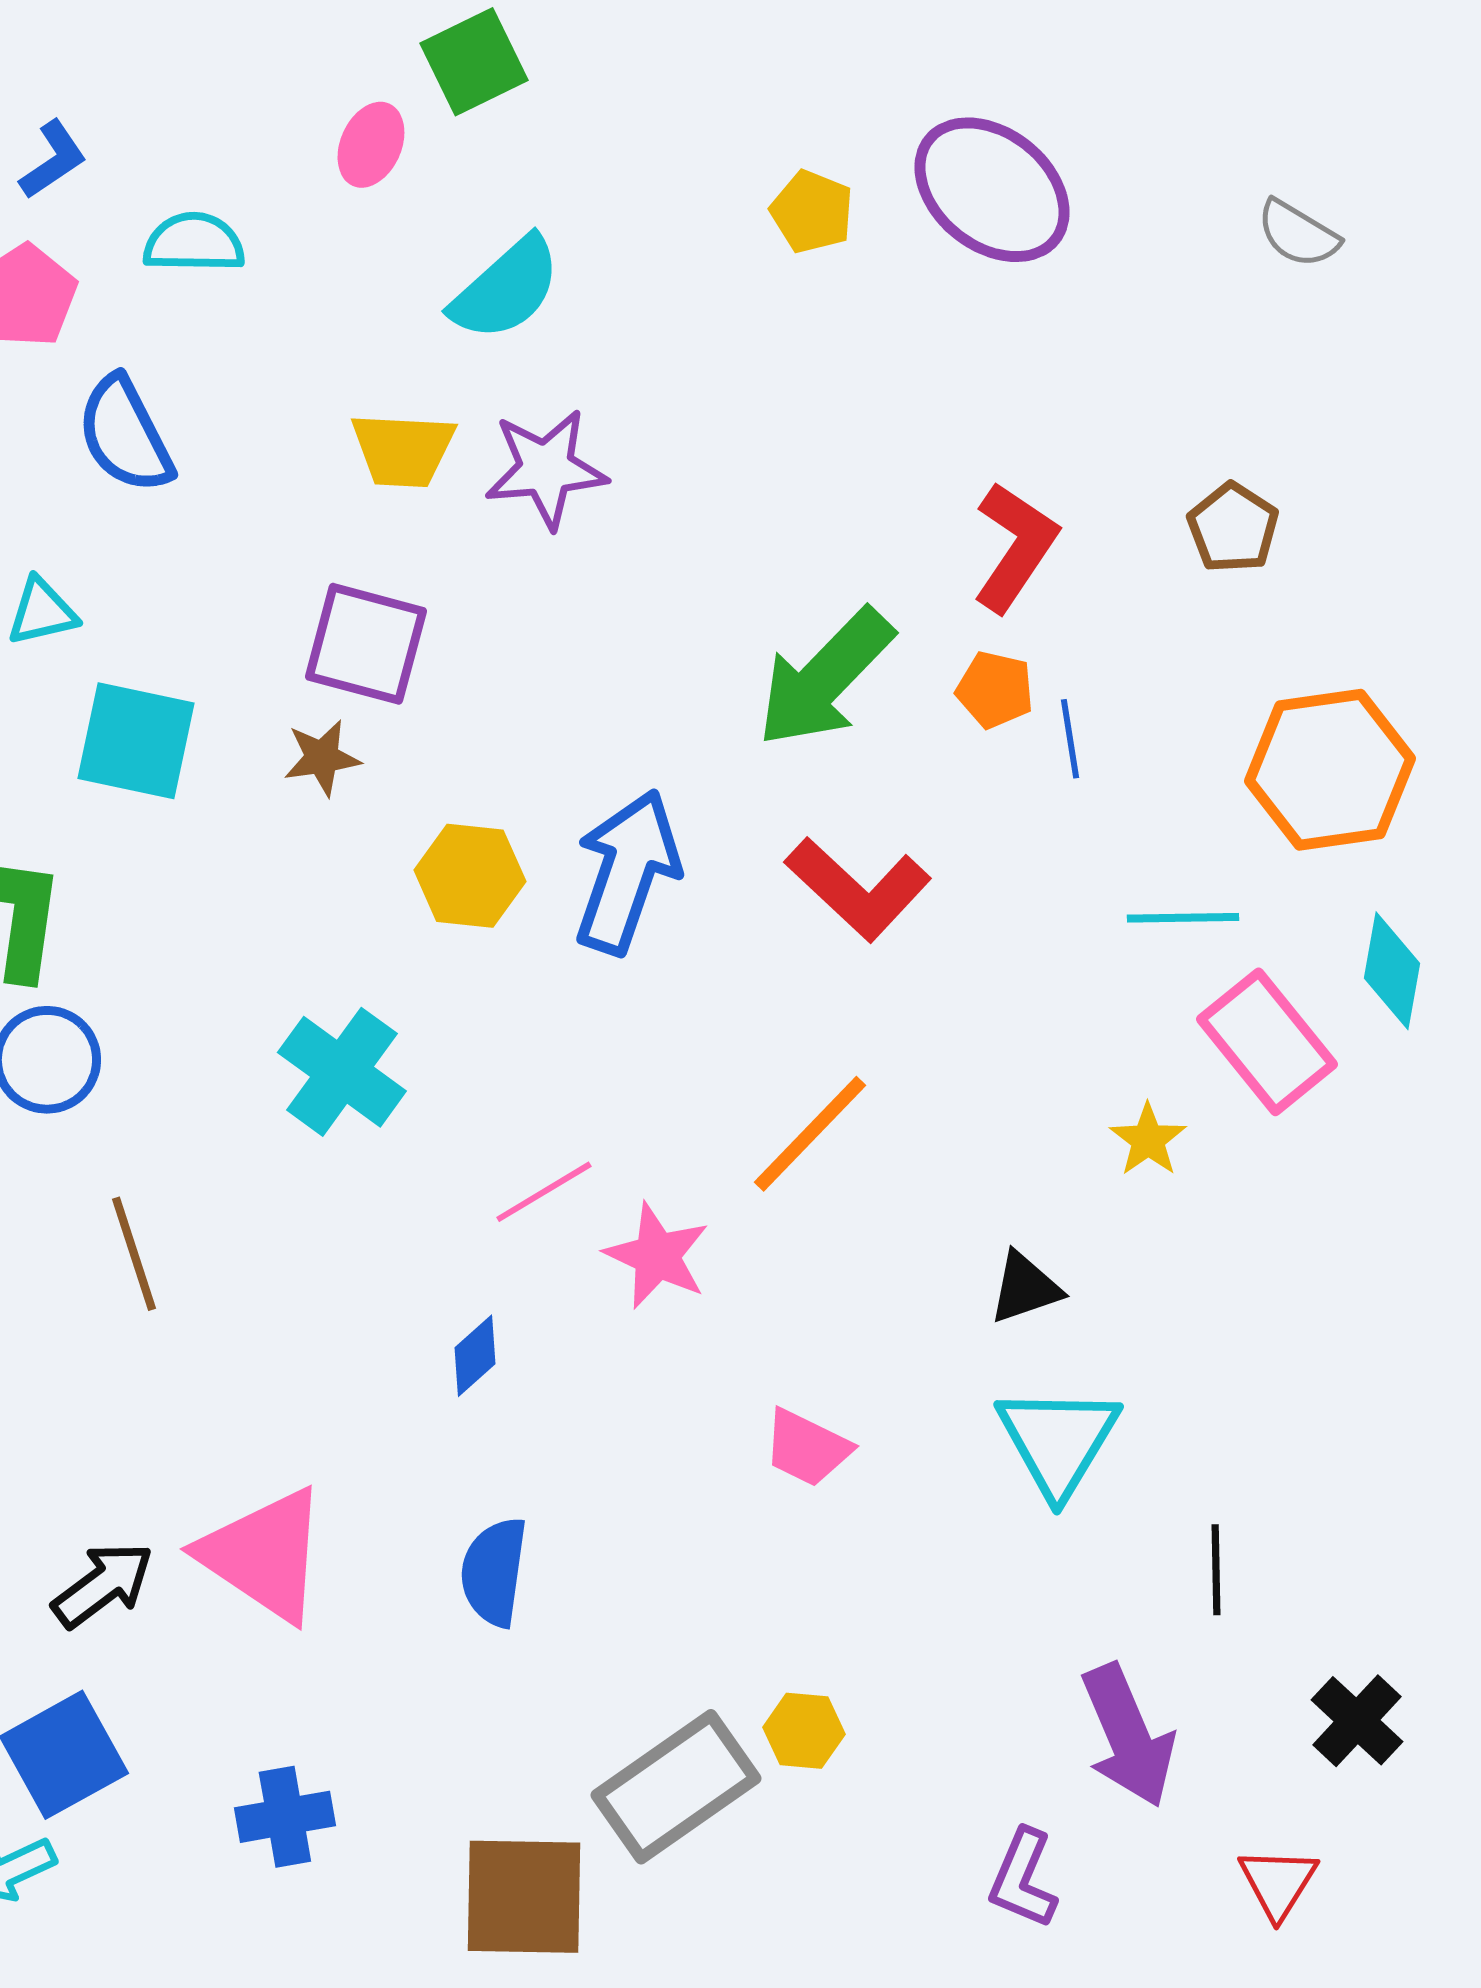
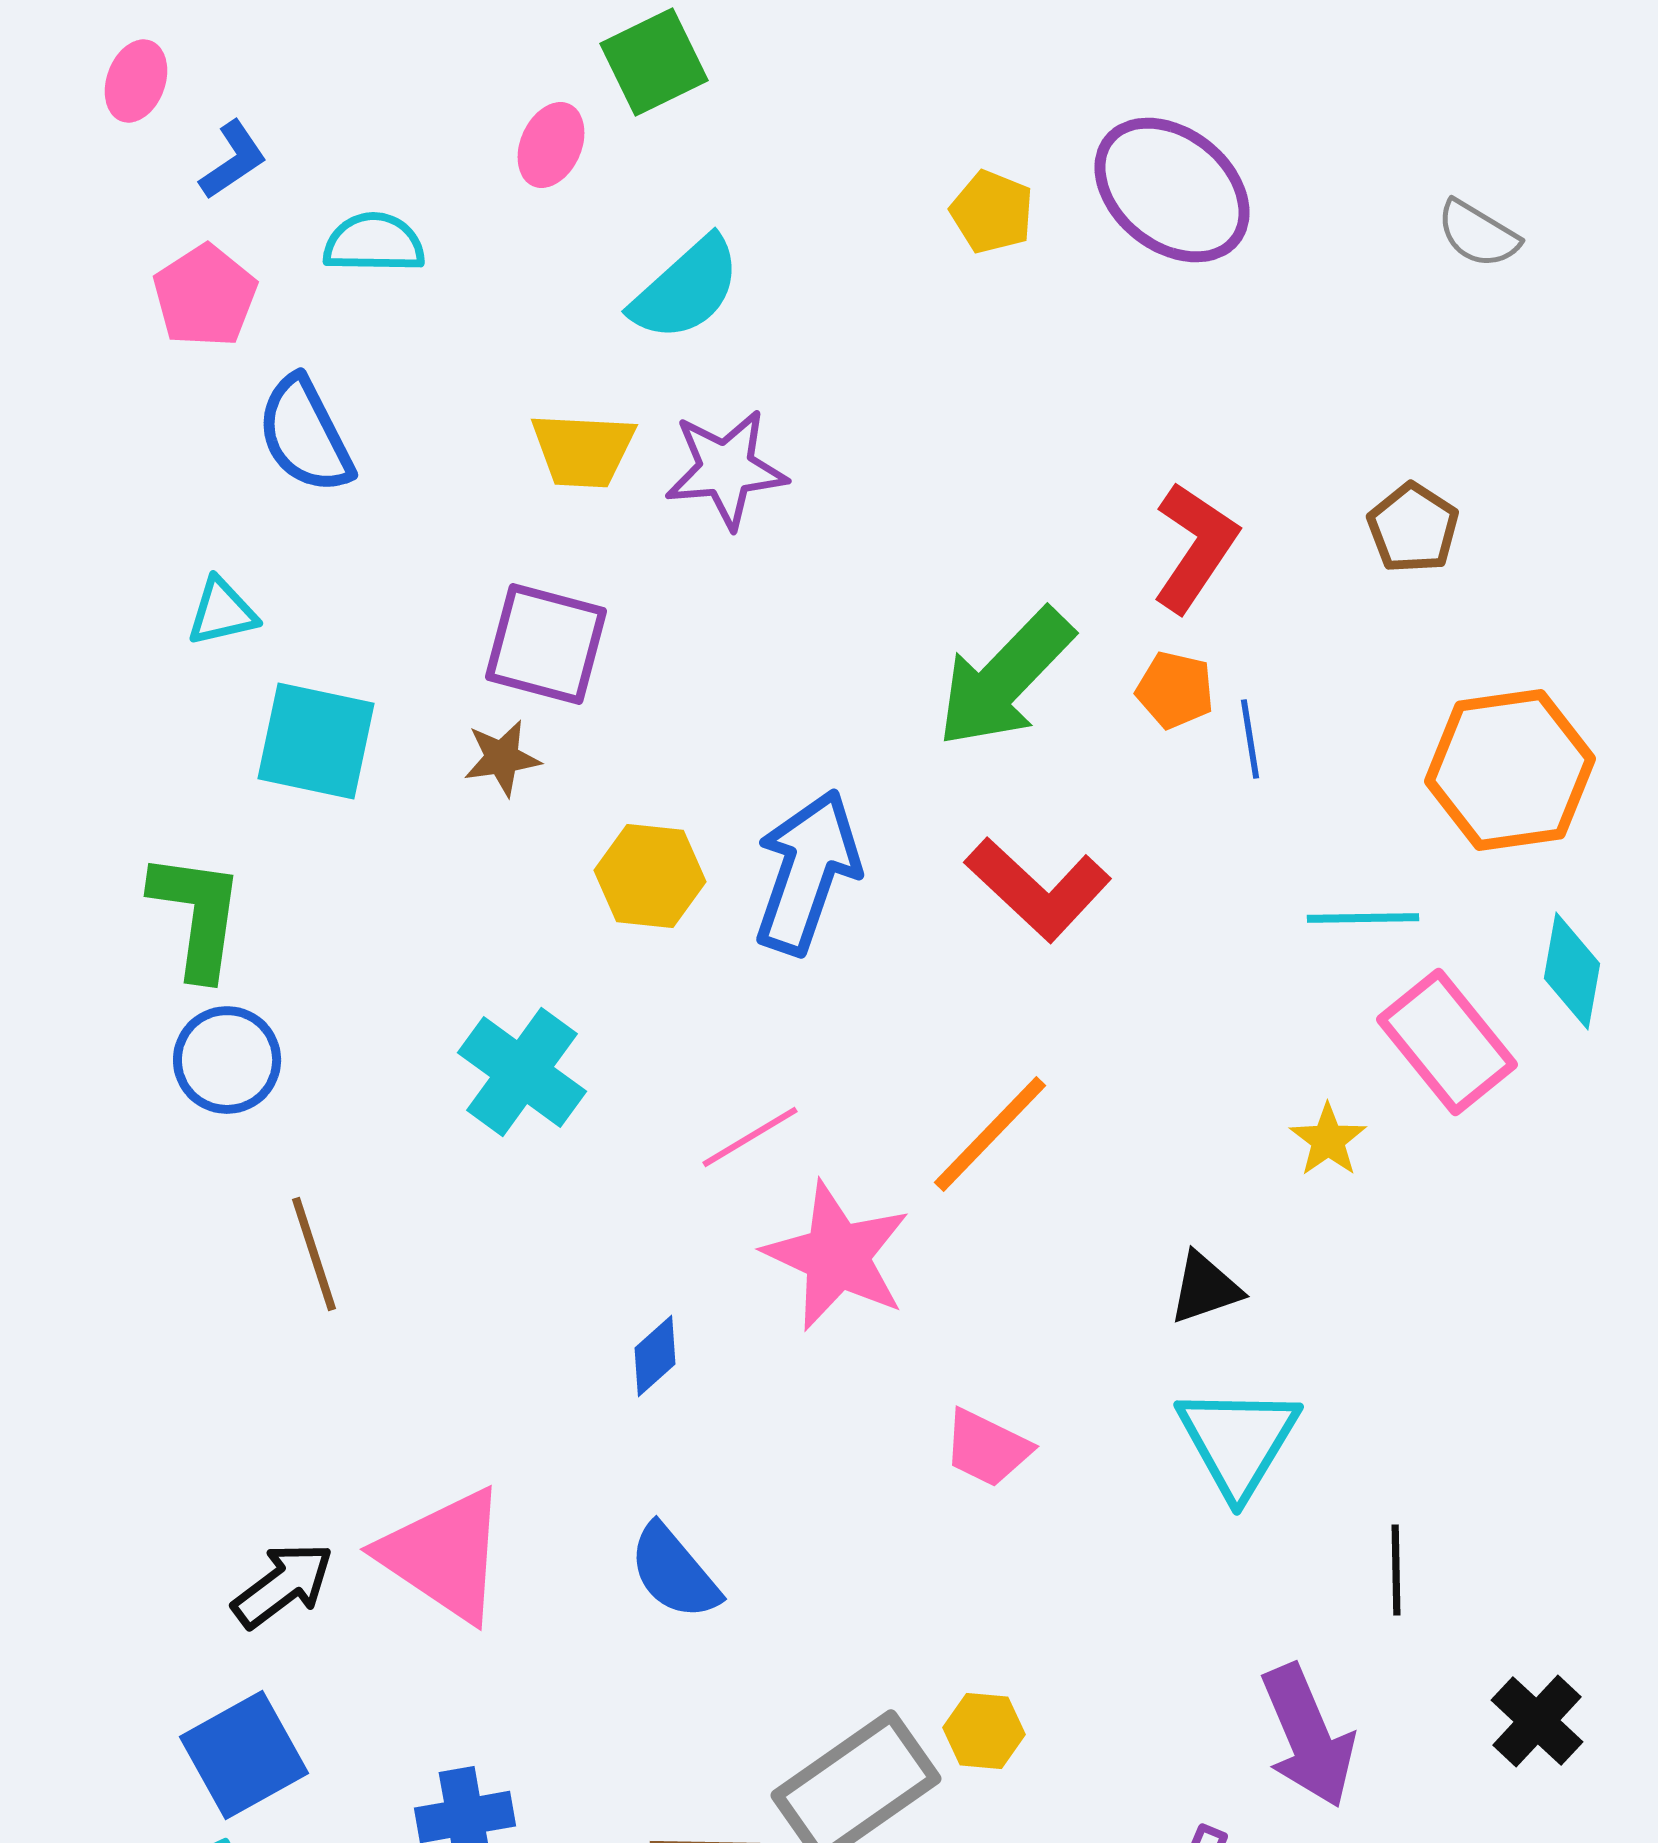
pink line: (544, 1192) -> (750, 1137), moved
pink star: (657, 1256) -> (837, 1256), size x1.4
blue semicircle: (494, 1572) -> (674, 1572), turned -48

